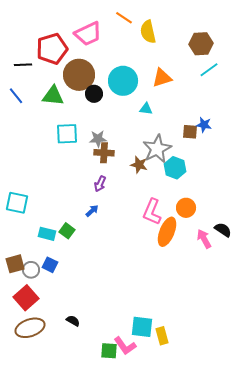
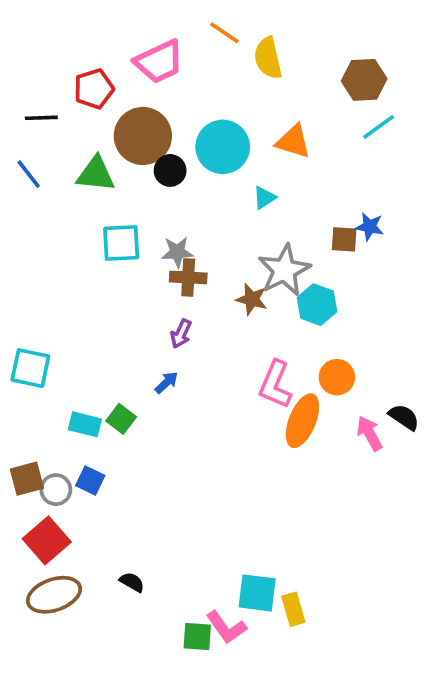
red pentagon: (52, 49) -> (94, 89), size x0.7
orange triangle: (162, 78) -> (293, 141), turned 35
cyan triangle: (146, 109) -> (264, 198), turned -40

